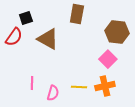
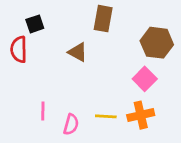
red semicircle: (14, 37) -> (19, 49), turned 144
brown triangle: (48, 39) -> (78, 52), moved, size x0.7

